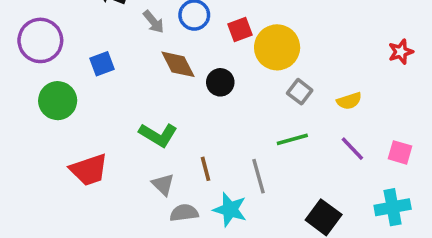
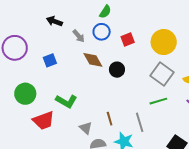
yellow circle: (277, 47) -> (164, 42), moved
gray square: (300, 92) -> (162, 74), size x1.6
green circle: (58, 101) -> (25, 94), moved
green L-shape: (158, 135) -> (66, 101), moved

